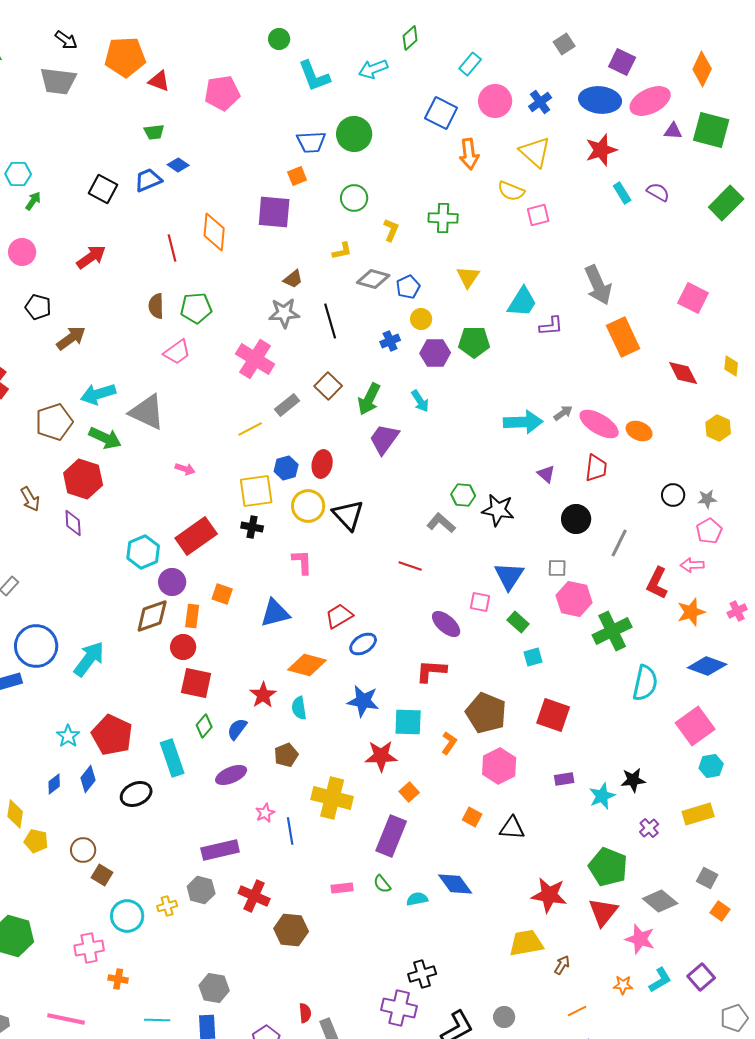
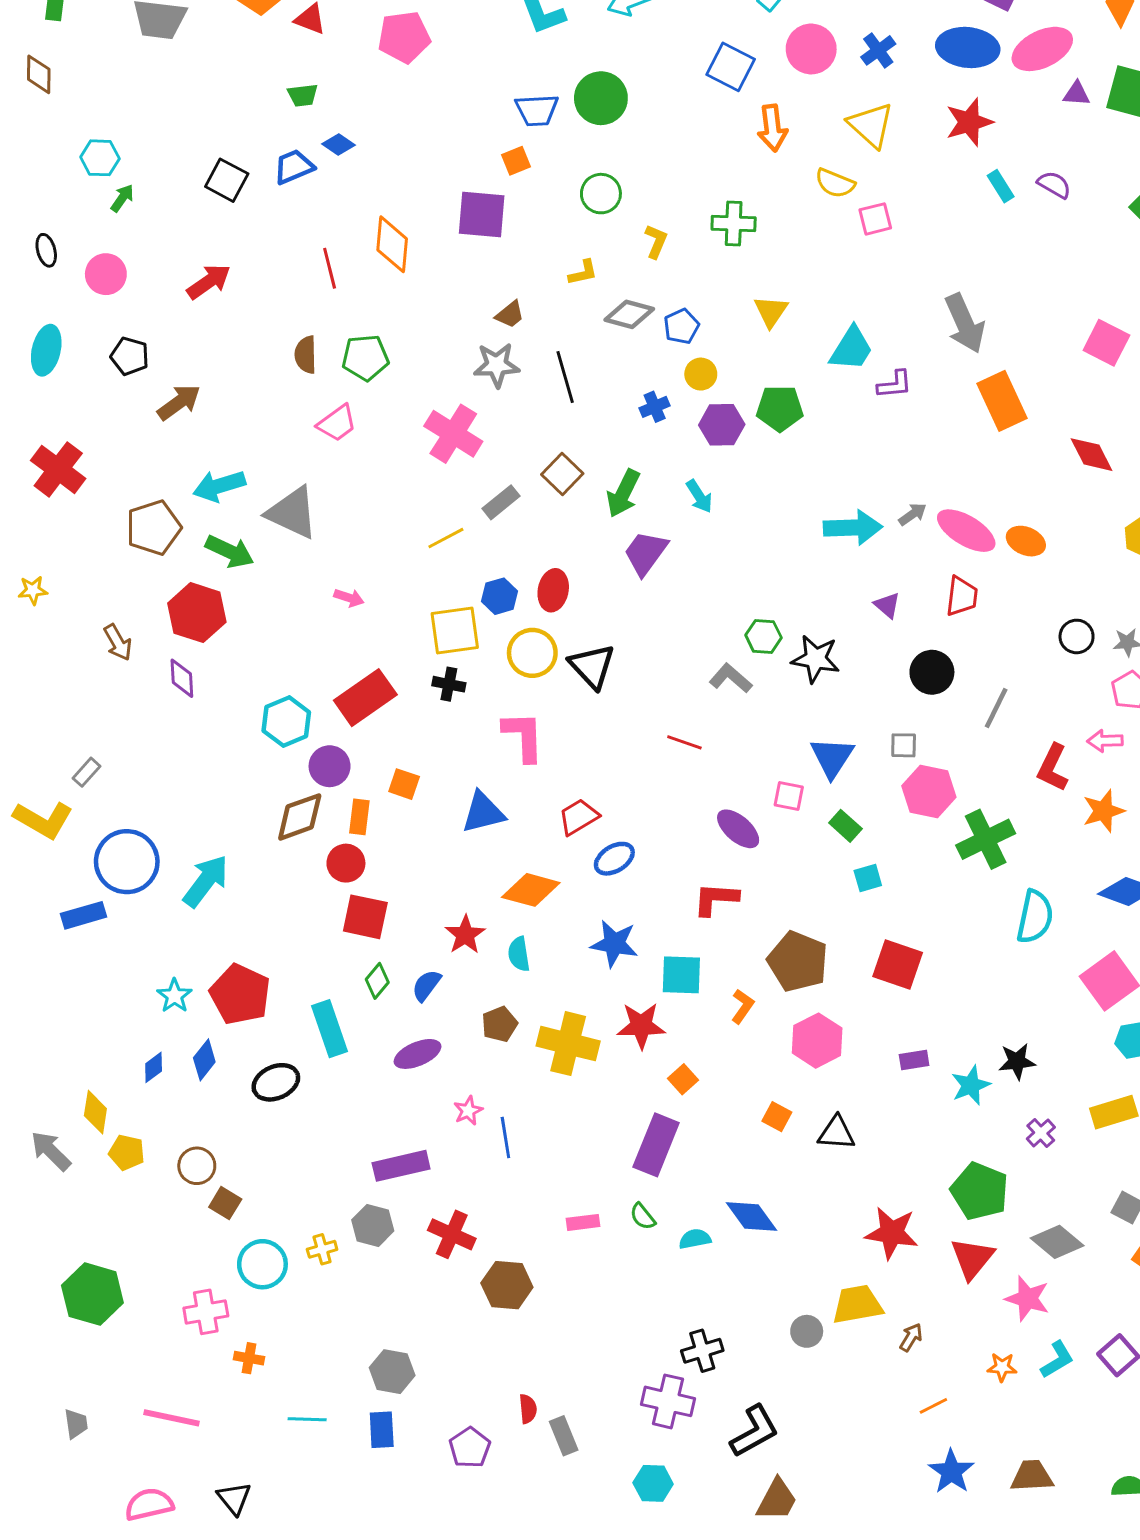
pink L-shape: (302, 562) -> (523, 736), size x1.4
yellow cross: (332, 798) -> (568, 1044), moved
gray circle: (504, 1017) -> (807, 1331), moved

